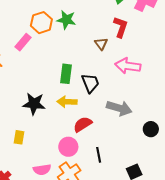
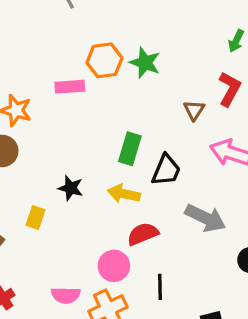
pink rectangle: (23, 42) -> (70, 87), turned 36
black trapezoid: (90, 83) -> (166, 170), turned 35
black star: (34, 104) -> (71, 188), size x0.7
yellow rectangle: (19, 137) -> (36, 218), moved

